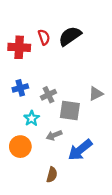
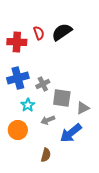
blue cross: (20, 88) -> (18, 78), size x1.5
gray triangle: (96, 94) -> (83, 108), moved

